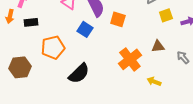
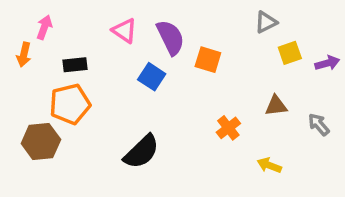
black rectangle: (31, 22) -> (75, 65), moved
orange pentagon: (53, 47) -> (70, 104), moved
orange cross: (130, 59) -> (228, 128), size x0.6

